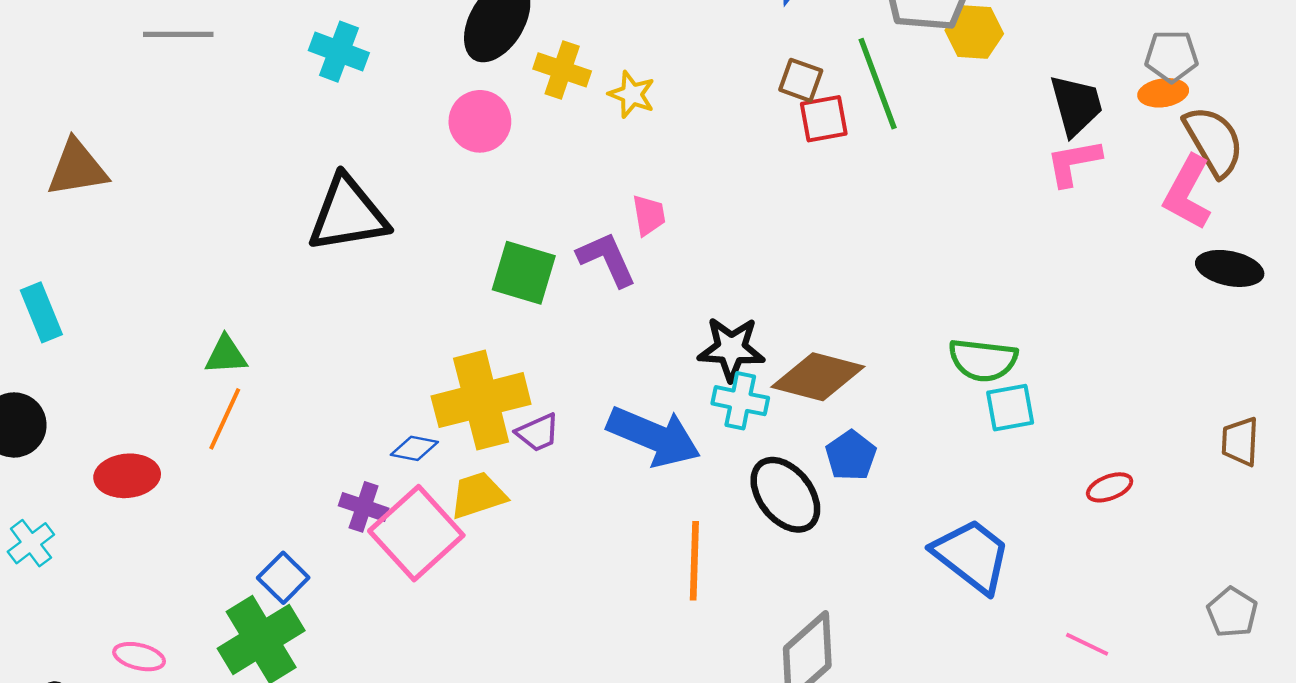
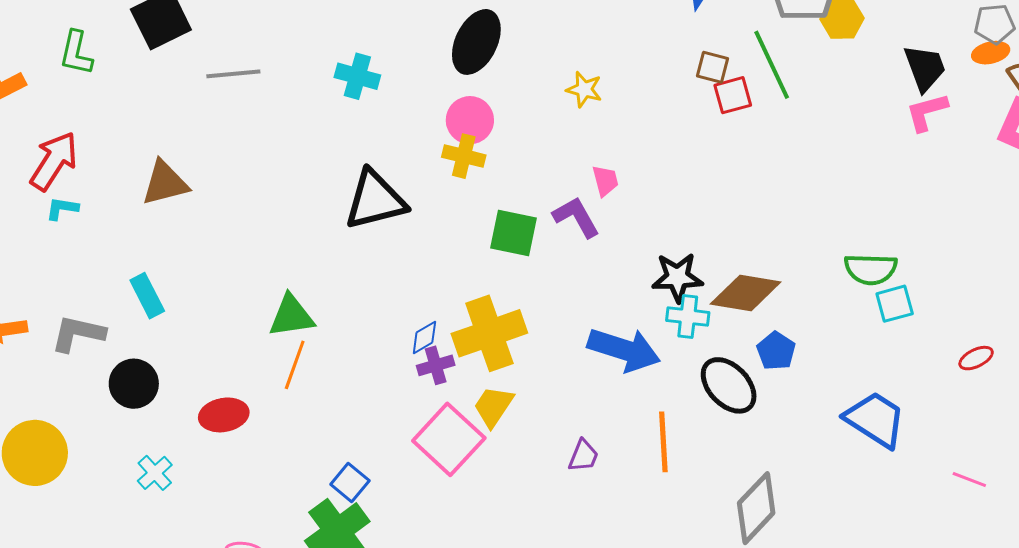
yellow cross: (562, 70) -> (464, 156), moved
green triangle: (226, 355) -> (291, 316), size x1.4
purple trapezoid: (538, 433) -> (583, 456), moved, turned -39
blue diamond: (414, 448) -> (424, 337), moved, turned -36
yellow trapezoid: (478, 495) -> (493, 406), turned -33
purple cross: (364, 507) -> (436, 365), moved, turned -30

